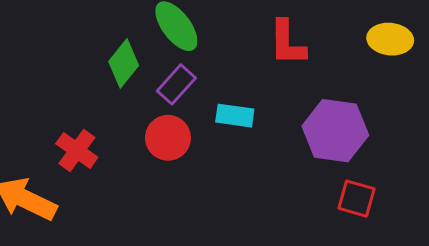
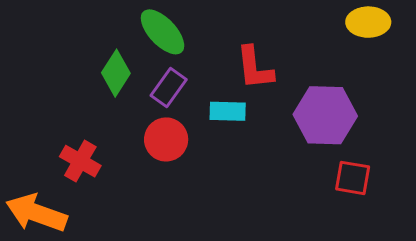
red L-shape: (287, 43) -> (255, 68), moved

